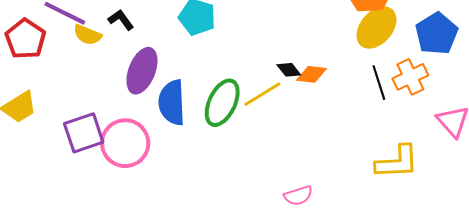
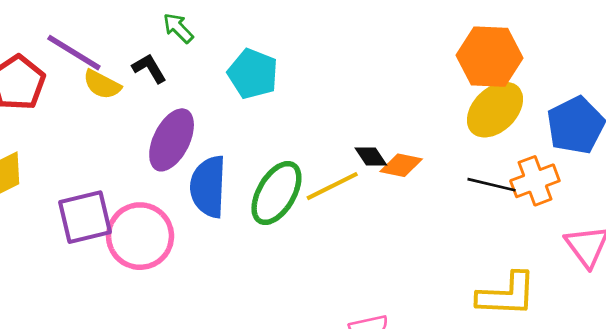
black line: (379, 83) -> (491, 185), turned -64

